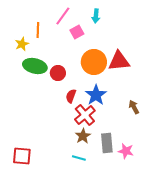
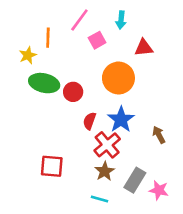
red triangle: (119, 61) -> (144, 48), moved, size x0.7
brown arrow: (134, 107) -> (159, 135), moved
gray rectangle: (107, 143) -> (135, 180), turned 36
red square: (22, 156) -> (52, 166), moved

